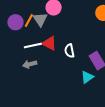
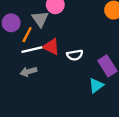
orange line: (29, 20) -> (27, 35), moved
white semicircle: (69, 51) -> (75, 55), turned -88

